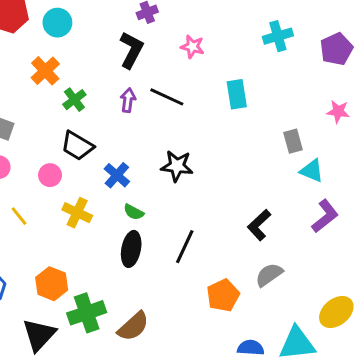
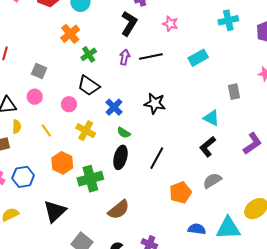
cyan rectangle: (237, 94) -> (198, 58), turned 66
black line: (167, 97) -> (151, 57), turned -40
cyan triangle: (312, 171) -> (211, 118), moved
orange hexagon: (52, 284) -> (62, 163), moved
green cross: (87, 313) -> (90, 179), moved

